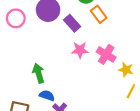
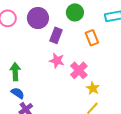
orange rectangle: (99, 14) -> (92, 38), moved
purple rectangle: (72, 23) -> (56, 35), turned 49

